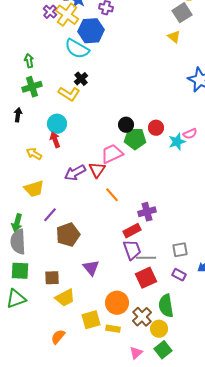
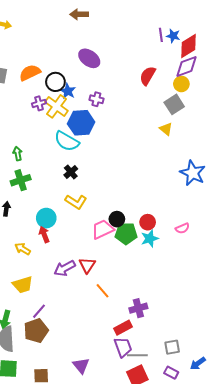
purple cross: (50, 12) -> (39, 103), turned 32
yellow L-shape: (69, 94) -> (76, 202), moved
cyan star: (177, 142) -> (150, 239), moved
pink trapezoid: (112, 154) -> (103, 229), moved
brown pentagon: (68, 235) -> (36, 331), moved

